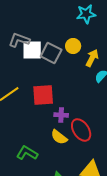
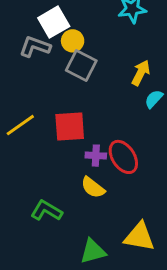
yellow circle: (73, 46) -> (73, 41), moved
white square: (32, 50) -> (54, 22), moved, turned -30
red ellipse: (81, 130) -> (123, 157), moved

